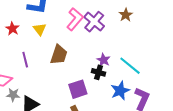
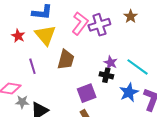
purple cross: (94, 22) -> (99, 25), turned 35
yellow triangle: (40, 29) -> (45, 35), size x1.6

